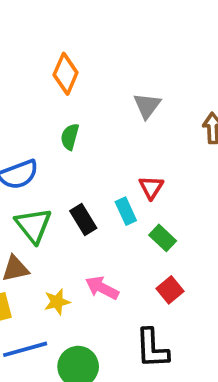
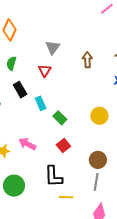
red triangle: (151, 187) -> (45, 71), moved
black rectangle: (83, 220) -> (20, 90), moved

